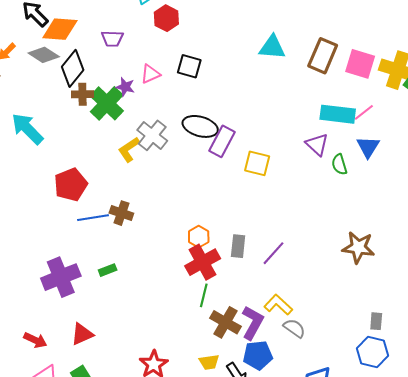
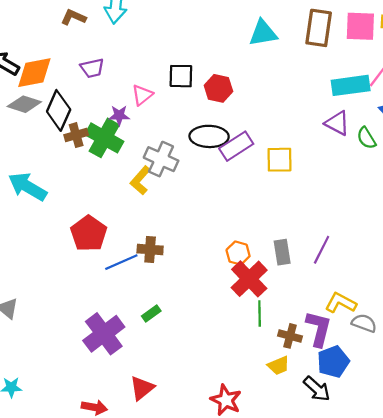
red hexagon: (166, 18) -> (218, 88), moved
purple rectangle: (222, 141) -> (236, 146), turned 44
brown cross: (226, 322) -> (290, 336), size x0.7
yellow trapezoid: (209, 362) -> (279, 366), moved

